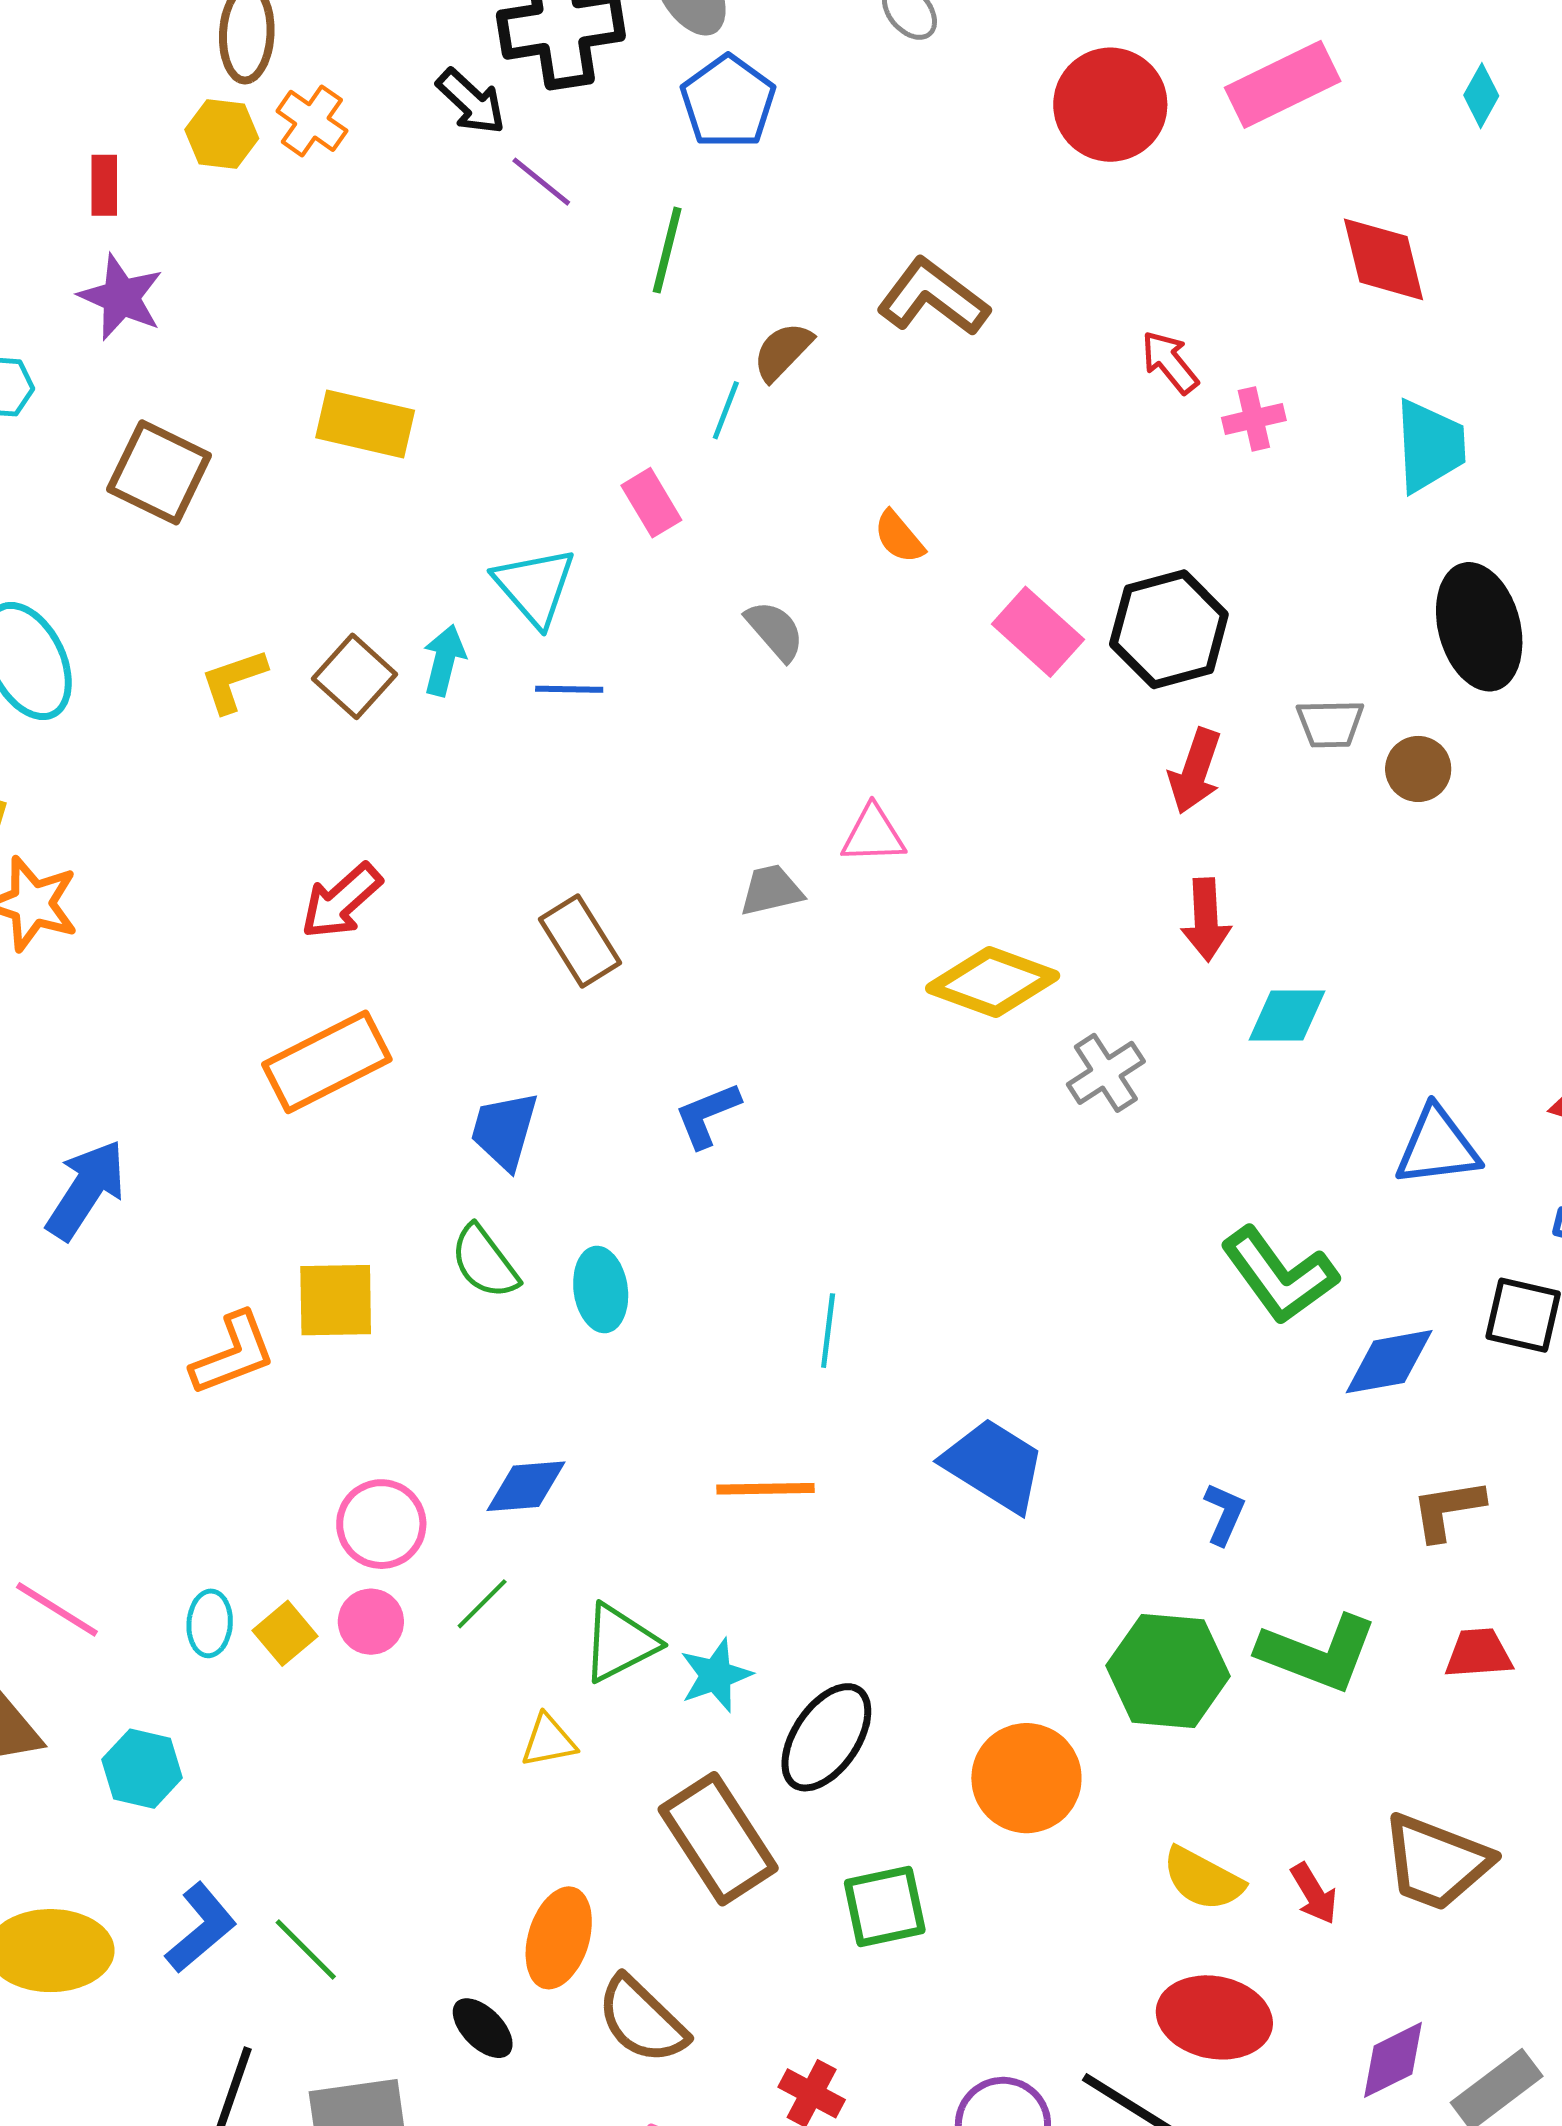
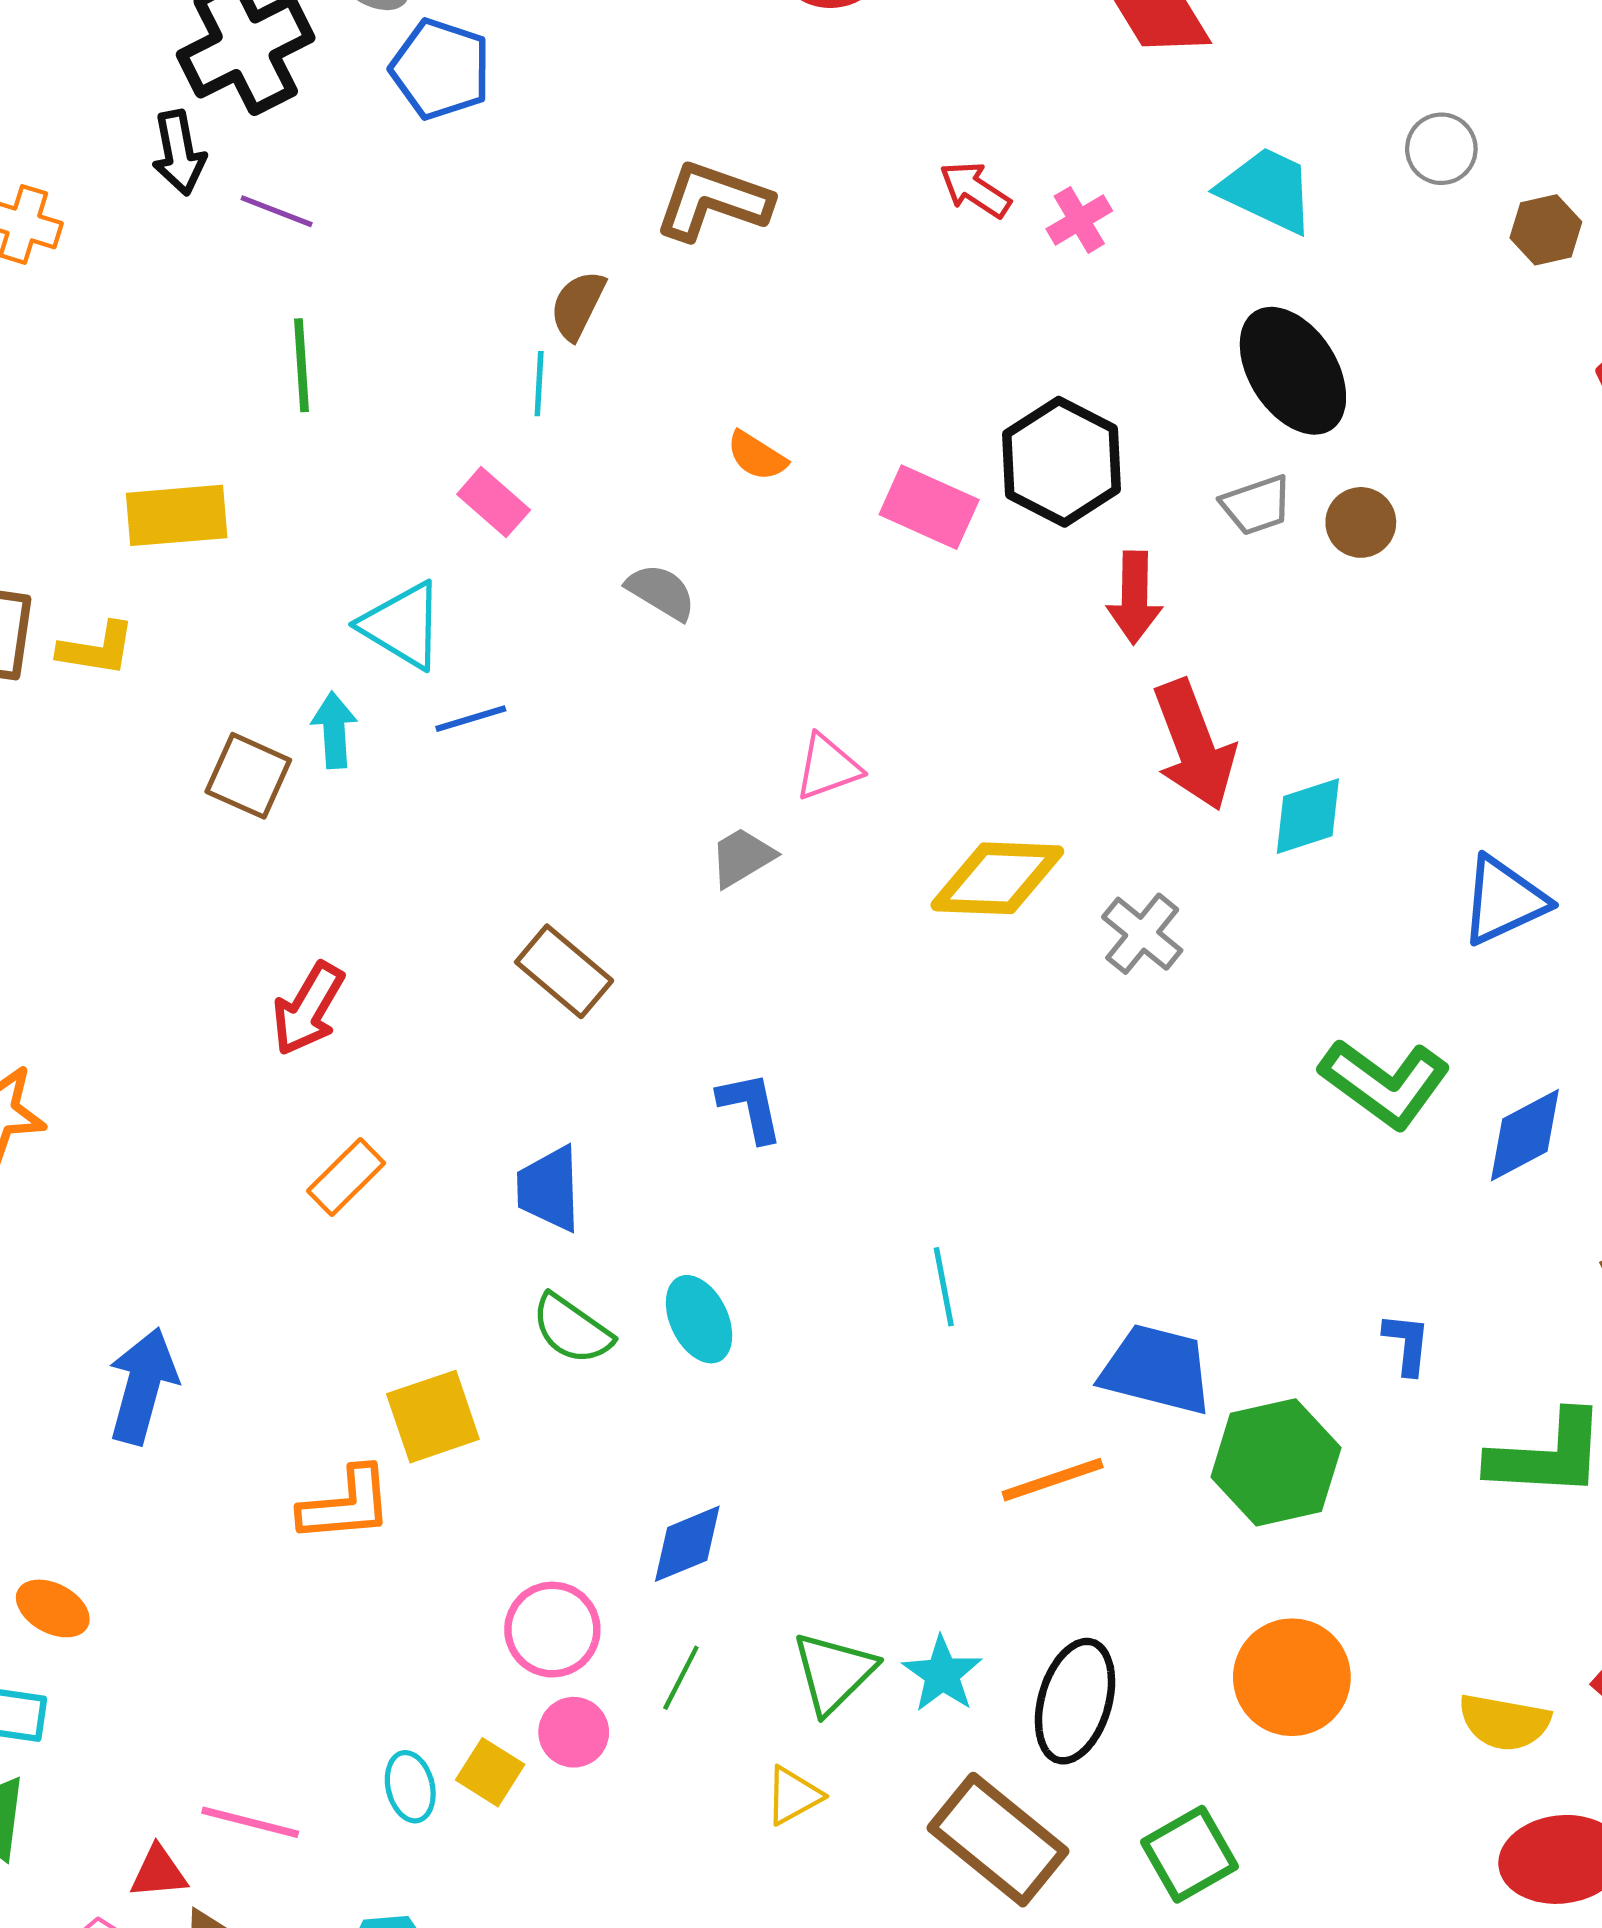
black arrow: (471, 102) -> (179, 153), turned 54
green line: (667, 250) -> (302, 365), moved
cyan trapezoid: (1430, 446) -> (1267, 190), turned -44
black ellipse: (1479, 627) -> (1293, 371), moved
yellow L-shape: (233, 681) -> (97, 649), moved, turned -134
red arrow: (1206, 920) -> (1194, 745), size x1.5
orange rectangle: (327, 1062) -> (346, 1177), size x0.6
blue L-shape: (707, 1115) -> (750, 1107), turned 118
orange L-shape: (233, 1354) -> (346, 1505), turned 34
orange line: (766, 1489) -> (1053, 1480), moved
green hexagon: (1168, 1671) -> (1276, 1462), moved

